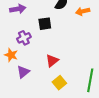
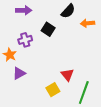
black square: (45, 24) -> (48, 29), turned 32
red triangle: (52, 61) -> (67, 75), moved, turned -40

